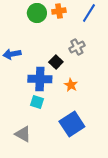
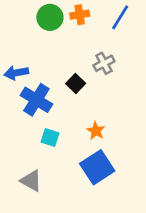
blue cross: (40, 79) -> (36, 100), moved, turned 30
orange star: (71, 85) -> (96, 131), moved

